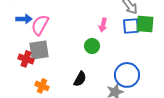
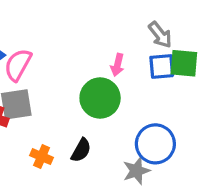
green circle: (92, 46) -> (100, 98), size x1.6
orange cross: (42, 86) -> (42, 157), moved

